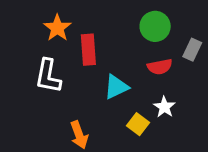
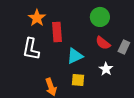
gray rectangle: (192, 50) -> (124, 47), moved
red semicircle: (160, 67) -> (103, 43), turned 49
yellow square: (138, 124) -> (78, 80), moved, turned -32

